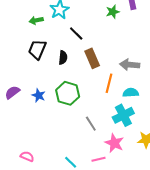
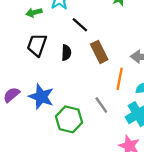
green hexagon: (68, 93) -> (69, 119), moved
blue star: (39, 95) -> (41, 97), size x1.6
gray line: (91, 124) -> (101, 105), moved

